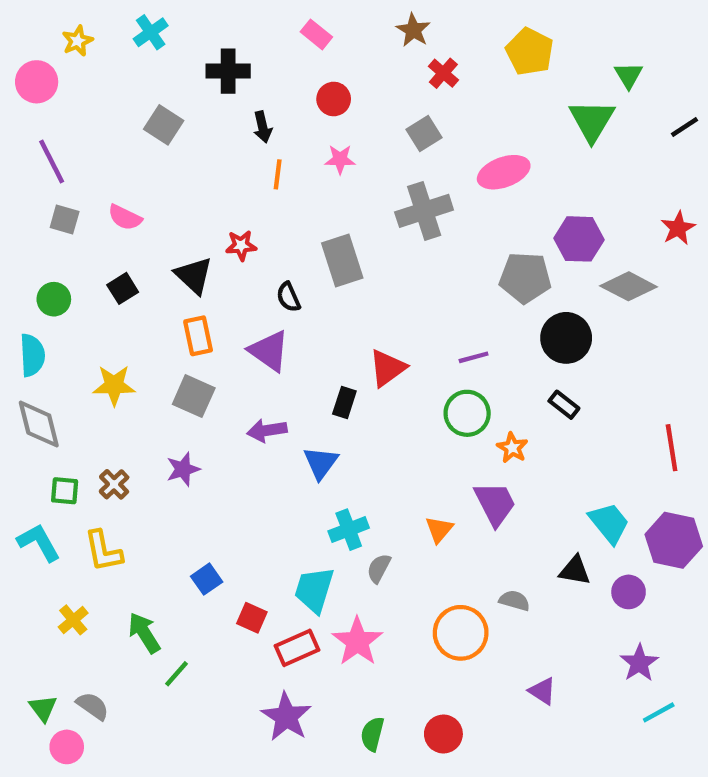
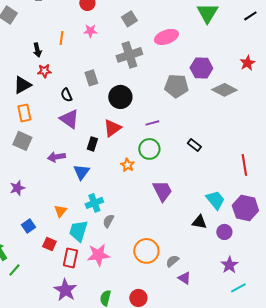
black arrow: (263, 127) -> (37, 50), moved
gray rectangle: (342, 260) -> (91, 78), size x0.7
black triangle: (194, 276) -> (22, 85), turned 48
black circle: (566, 338) -> (120, 97), moved
purple triangle: (269, 351) -> (69, 119), moved
orange star: (512, 448) -> (127, 165), moved
purple star: (183, 469) -> (17, 188), moved
orange triangle: (439, 530) -> (60, 211), moved
gray semicircle: (514, 601) -> (172, 261), moved, turned -56
pink star: (357, 641) -> (98, 255), turned 30
red rectangle: (297, 648) -> (70, 258), turned -54

